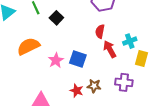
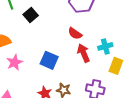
red semicircle: (100, 31) -> (75, 33), turned -72
pink star: (56, 60) -> (14, 62), moved

